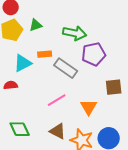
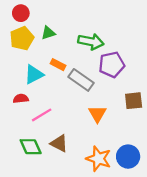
orange rectangle: (45, 54) -> (58, 65), turned 32
pink line: (57, 100) -> (42, 115), moved
orange triangle: (89, 107) -> (97, 114), moved
brown triangle: (58, 131) -> (59, 143), moved

